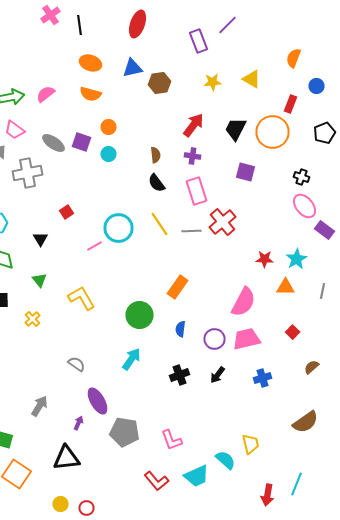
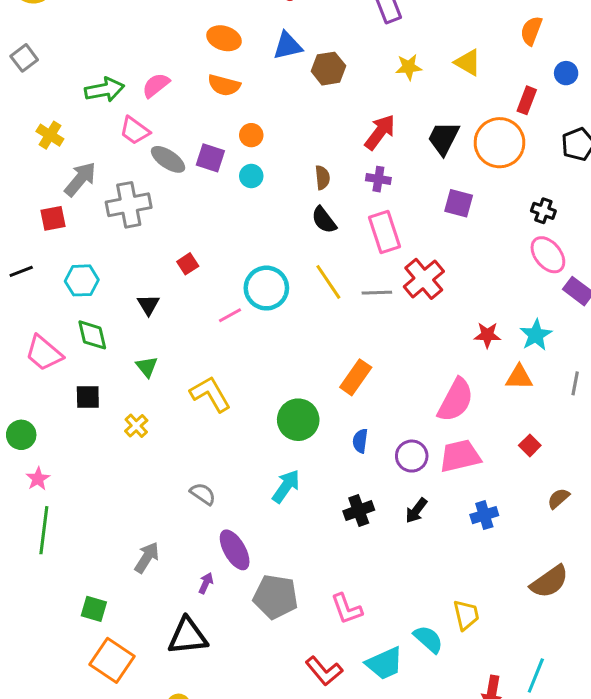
pink trapezoid: (14, 130) -> (135, 131), moved

